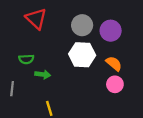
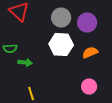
orange semicircle: (114, 63) -> (90, 52), turned -63
pink circle: (115, 84) -> (89, 86), moved

